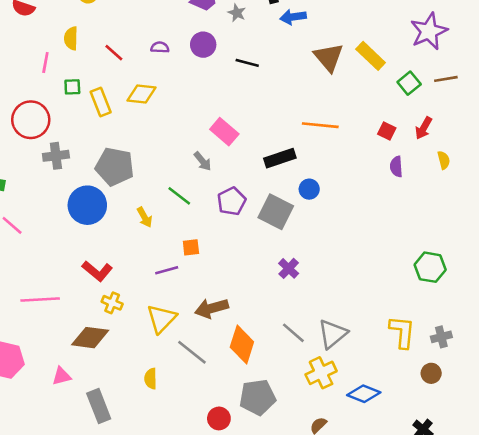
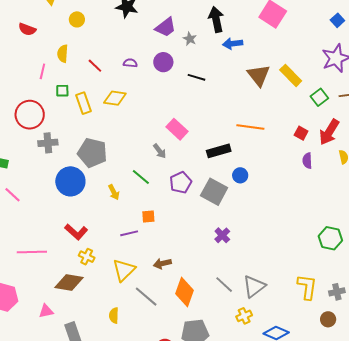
red arrow: (424, 128) -> (329, 132), size x1.5
brown arrow: (212, 308) -> (162, 263), size x0.7
yellow cross: (321, 373) -> (244, 316), size x0.7

